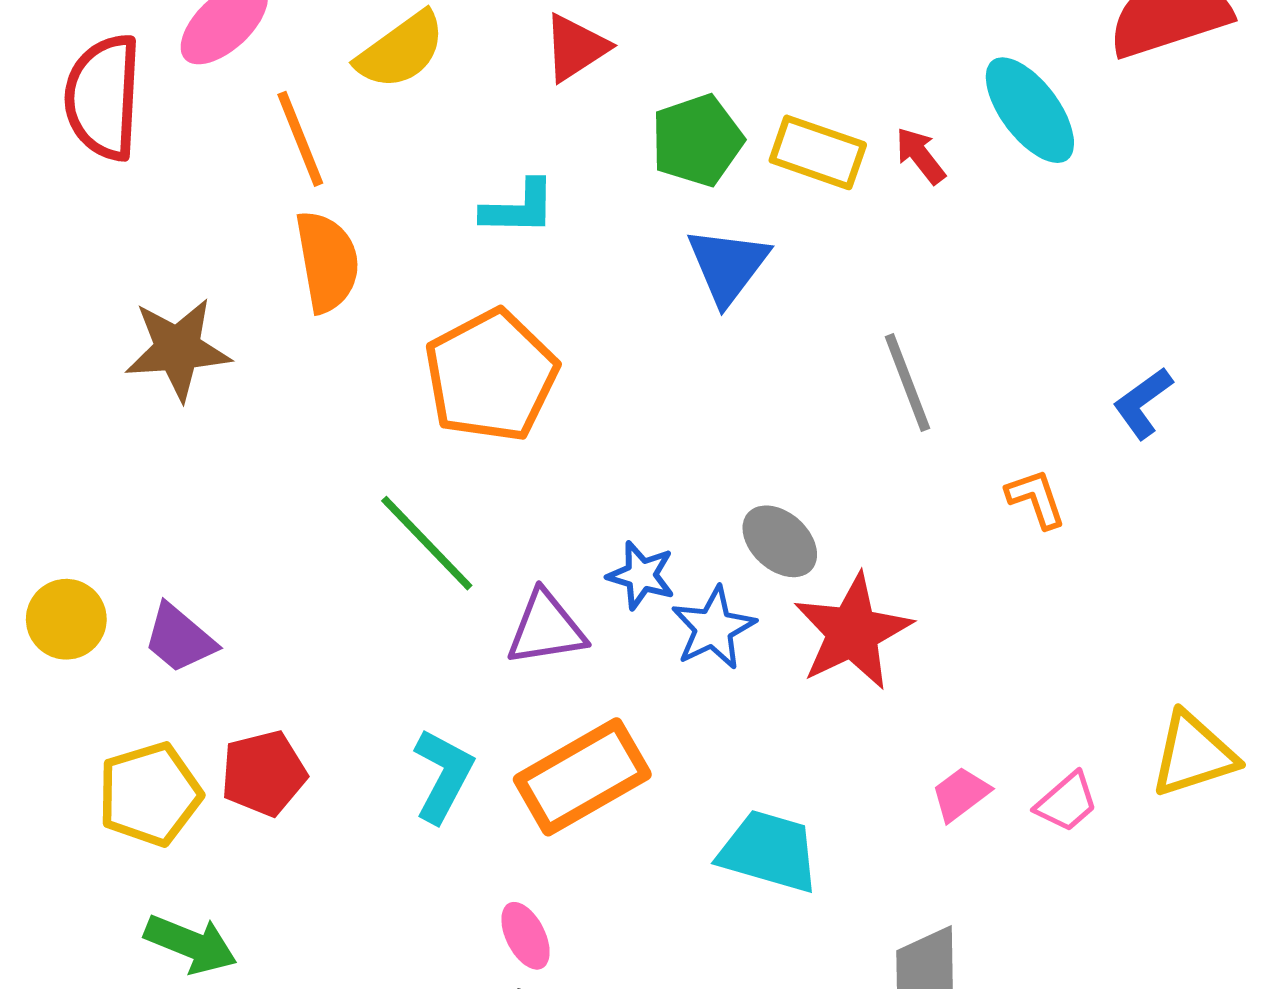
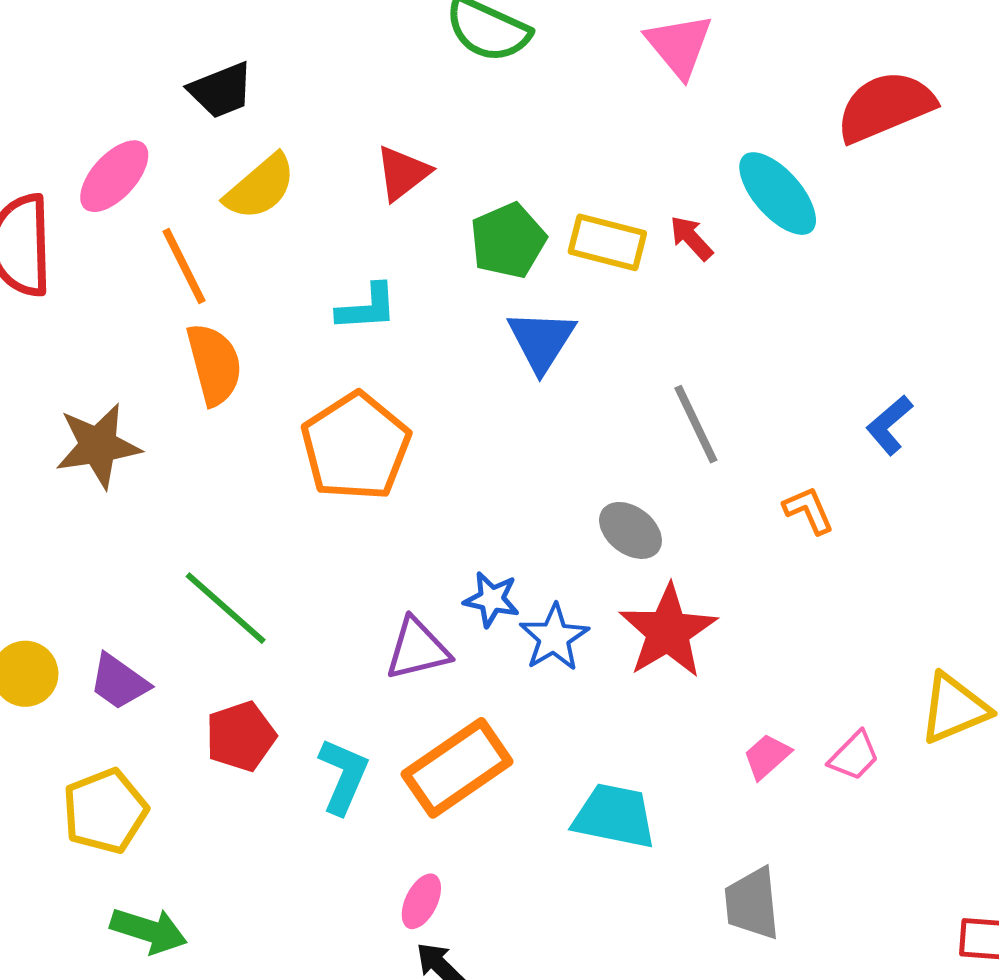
gray ellipse: (780, 541) -> (630, 530), moved
green line: (427, 543) -> (226, 608), moved
red pentagon: (264, 773) -> (241, 736), moved
pink ellipse: (526, 936) -> (421, 901), turned 58

